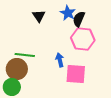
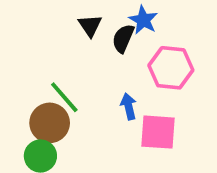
black semicircle: (79, 19) -> (123, 38), moved
green line: (25, 55) -> (64, 97), turned 42

